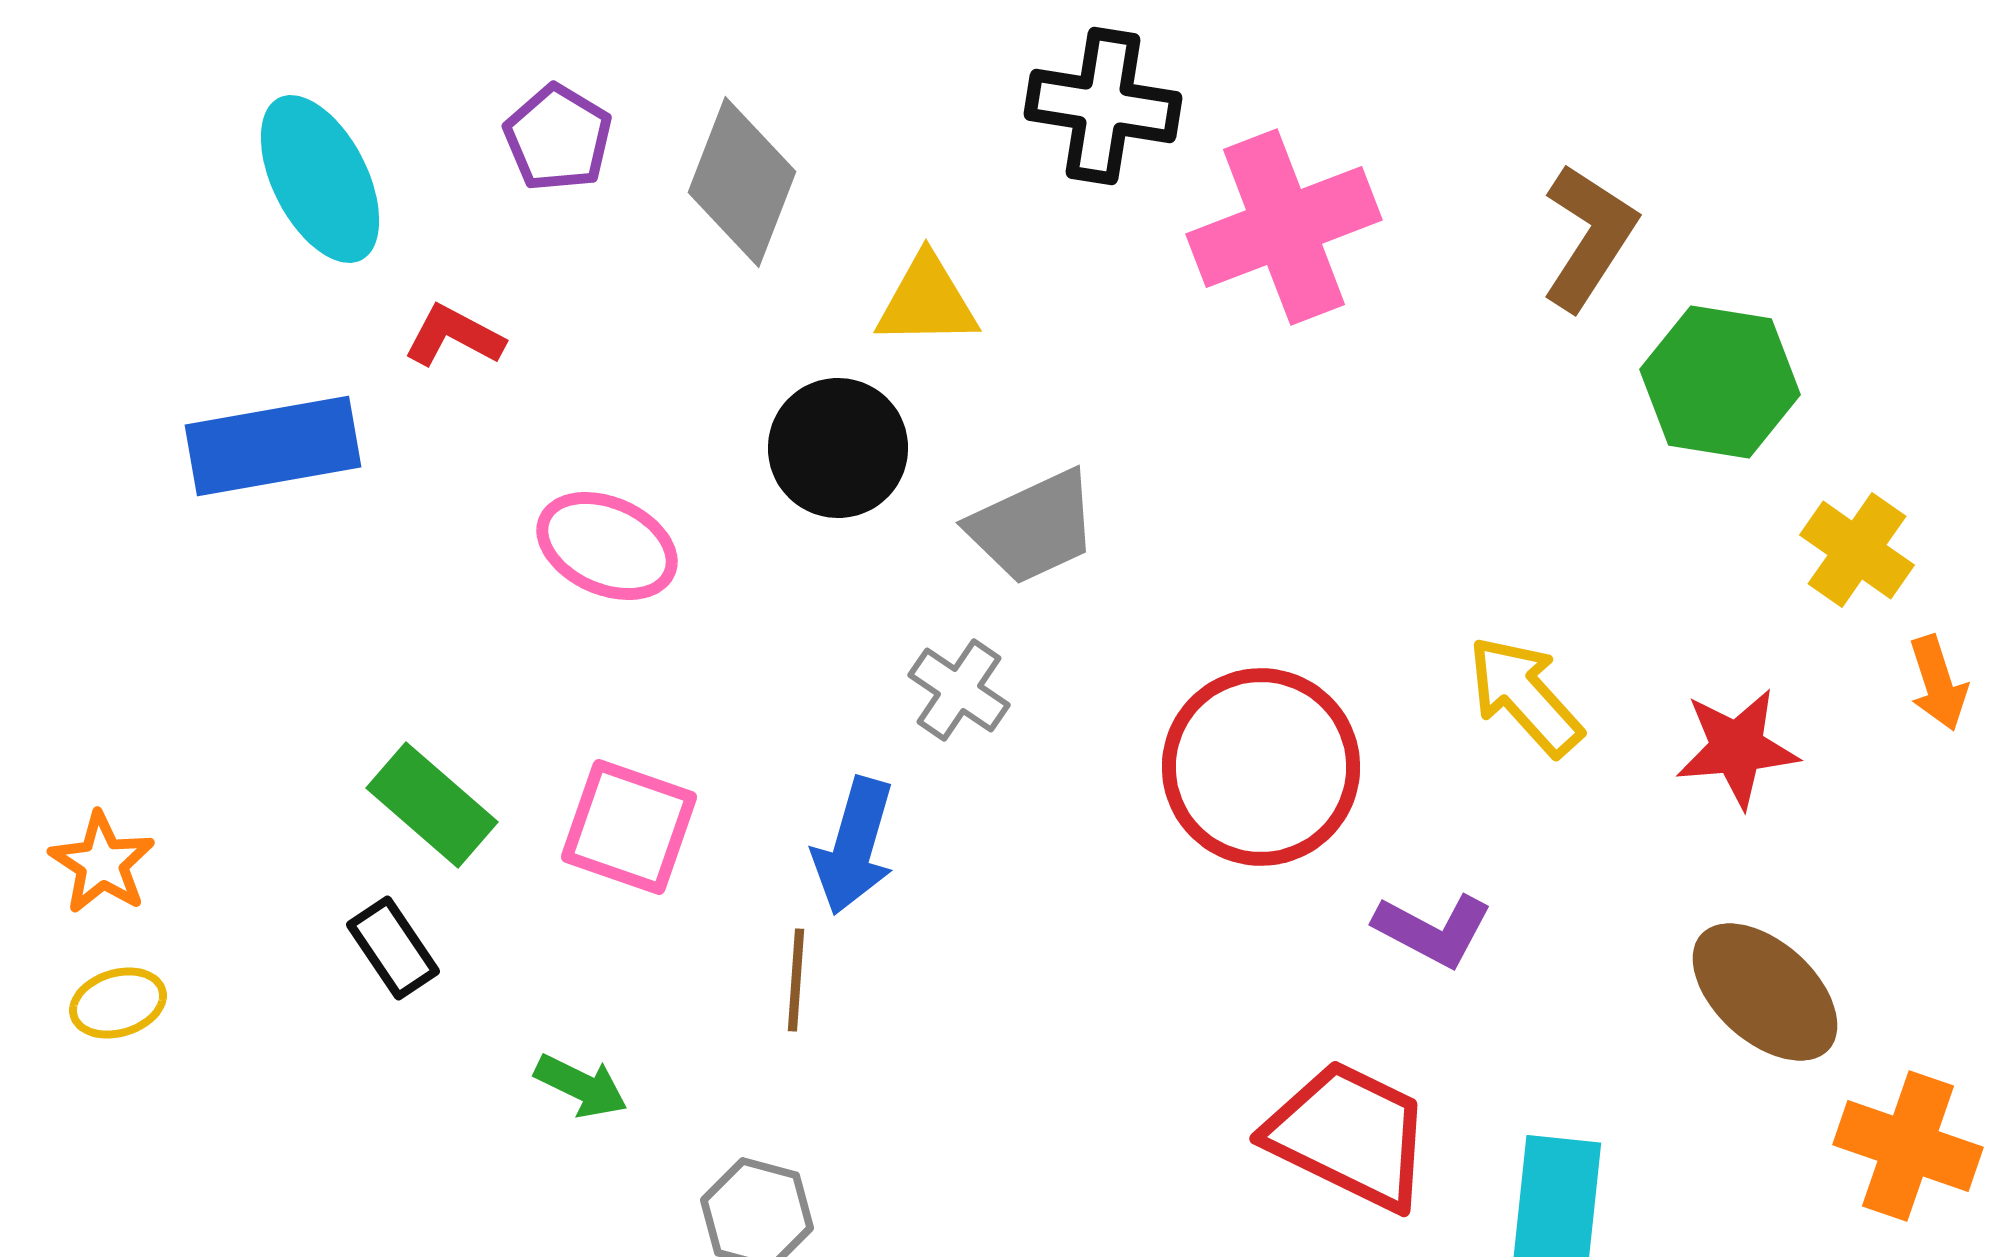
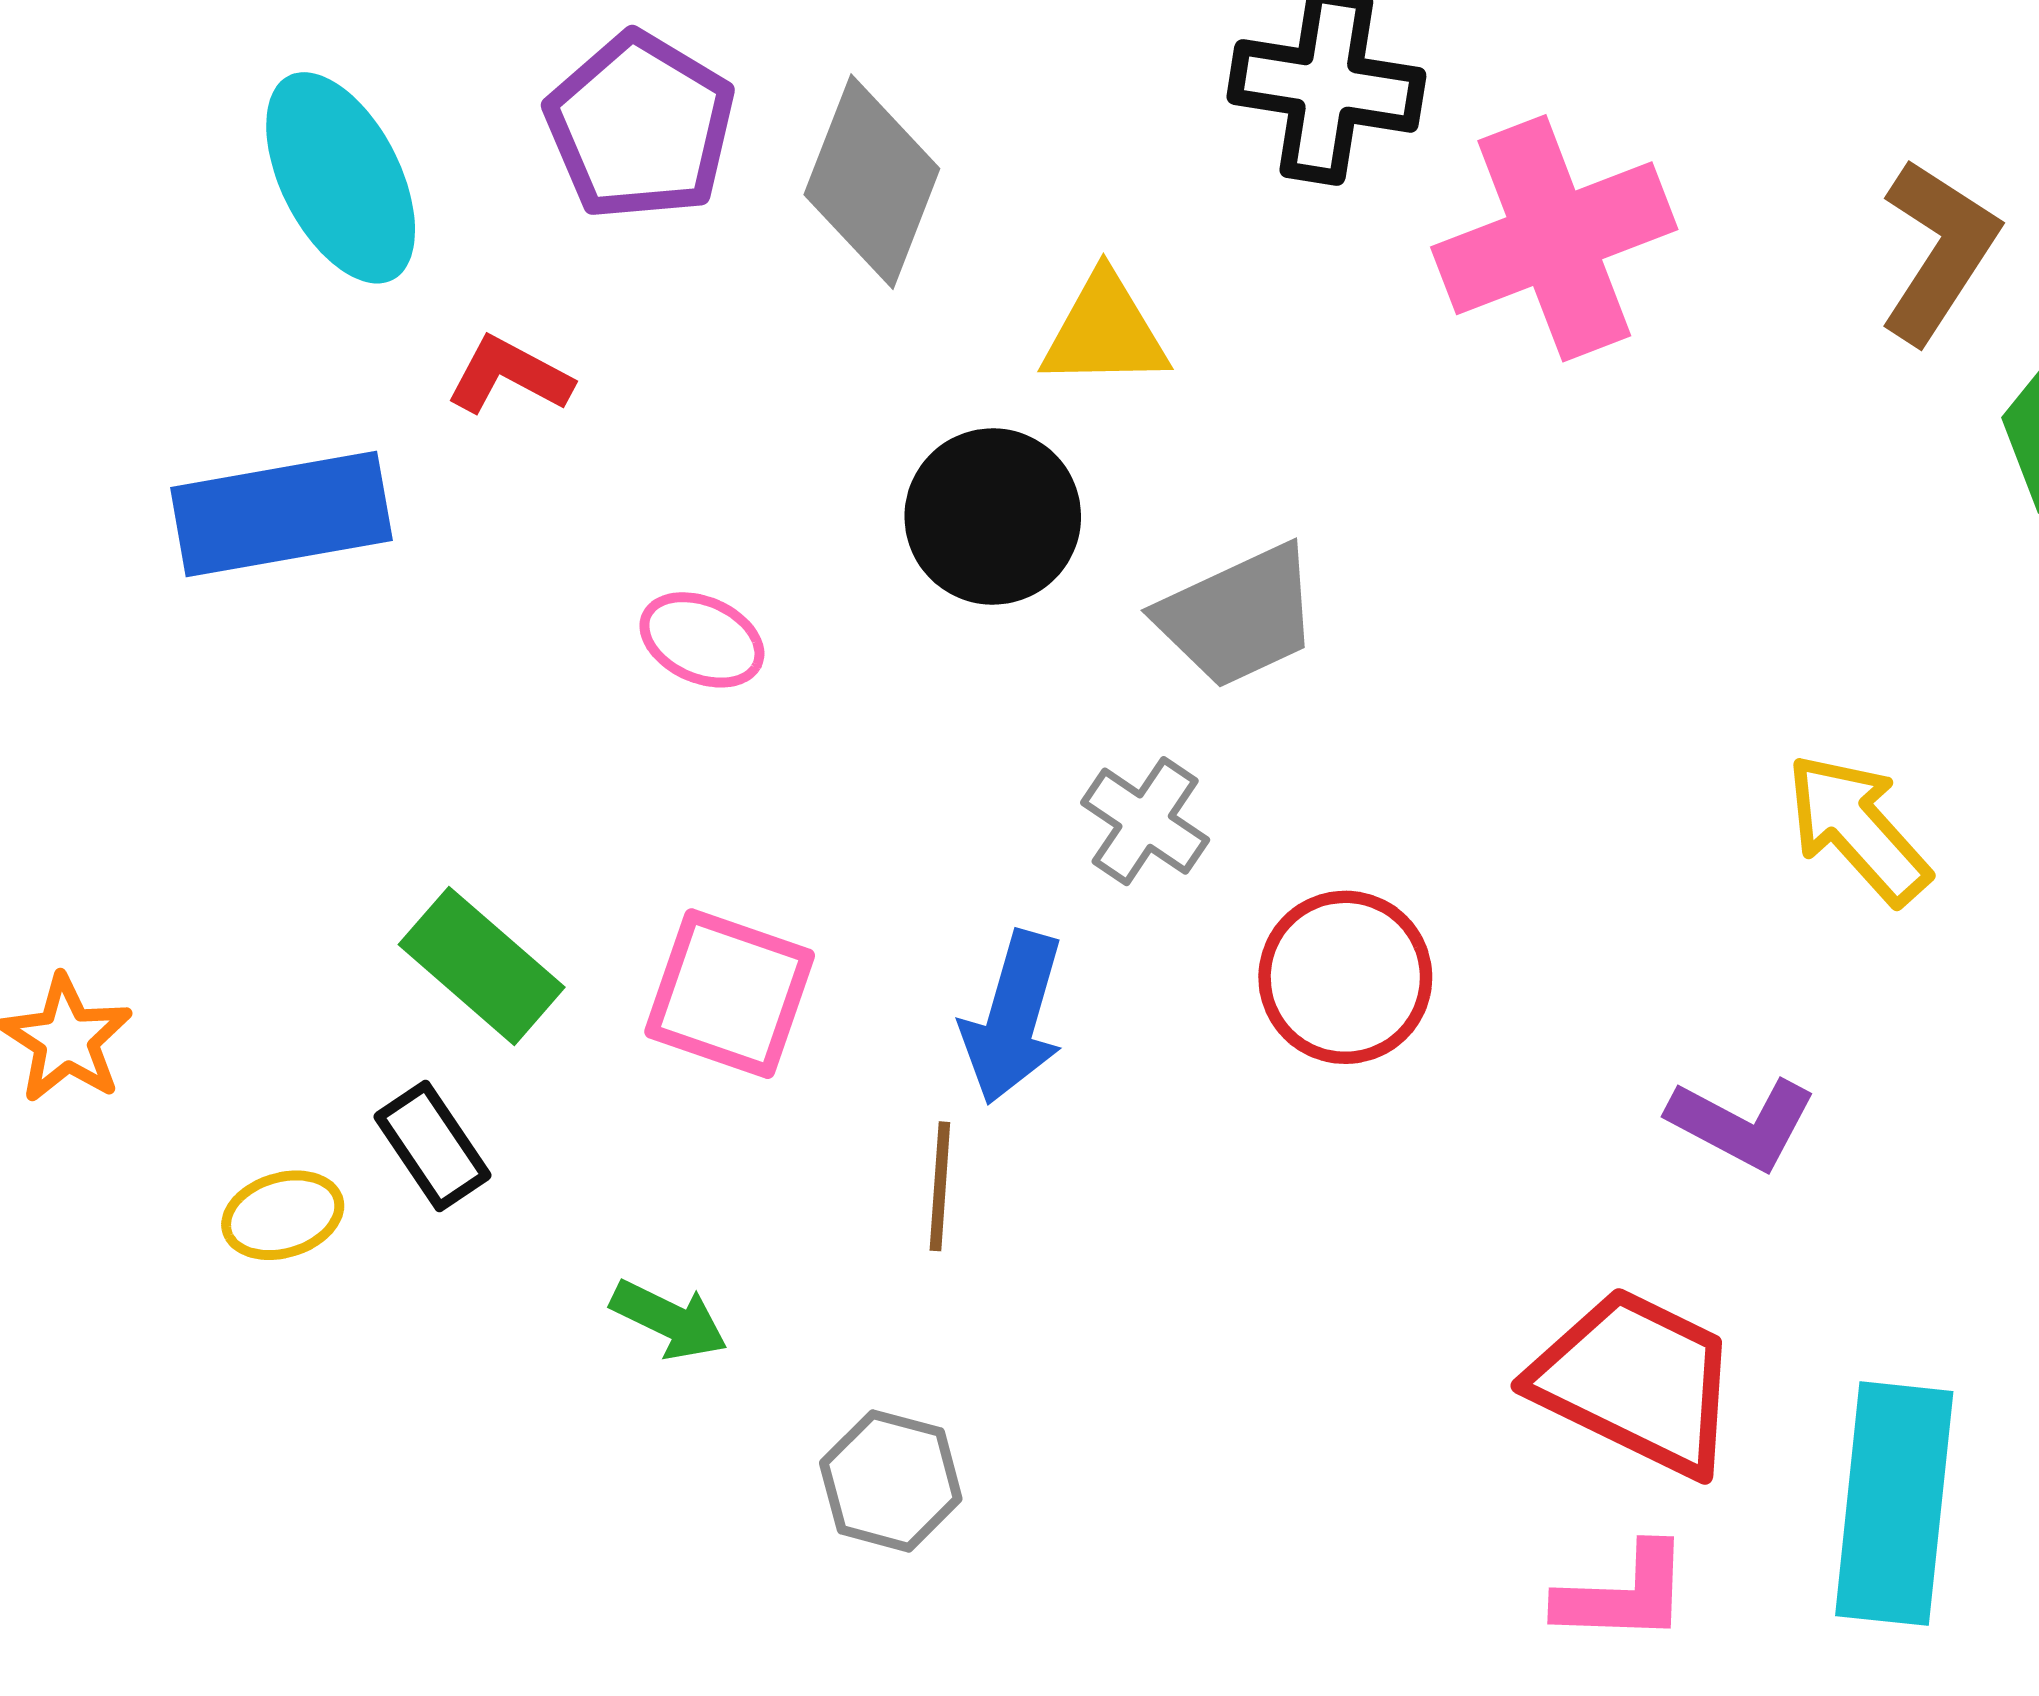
purple pentagon: (558, 138) -> (640, 126), size x1.4
pink ellipse: (607, 546) -> (702, 640), size x0.7
red circle: (1261, 767) -> (1345, 977), moved, size x0.7
yellow ellipse: (118, 1003) -> (283, 1215), moved

